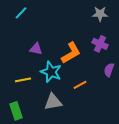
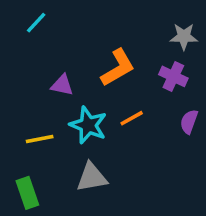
gray star: (100, 14) -> (184, 36), moved
orange L-shape: (71, 53) -> (118, 68), moved
orange line: (80, 85) -> (132, 118), moved

